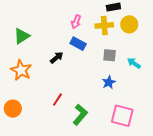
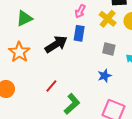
yellow cross: (104, 25) -> (108, 19), turned 36
blue rectangle: (78, 44) -> (79, 33), turned 63
black arrow: (57, 58) -> (56, 44), size x1.6

